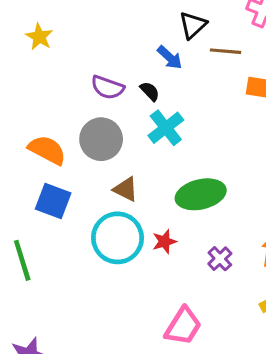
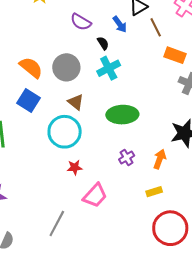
brown line: (225, 51) -> (156, 27), turned 48
purple semicircle: (108, 87) -> (81, 22), moved
red star: (164, 242) -> (75, 167), moved

